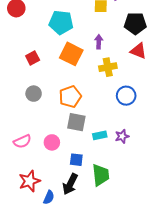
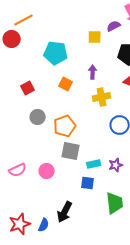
orange square: (71, 54) -> (66, 84), size x0.6
gray circle: (34, 94) -> (38, 117), moved
blue square: (76, 160) -> (88, 183), moved
green trapezoid: (101, 175) -> (115, 203), moved
red star: (29, 181) -> (20, 224), moved

